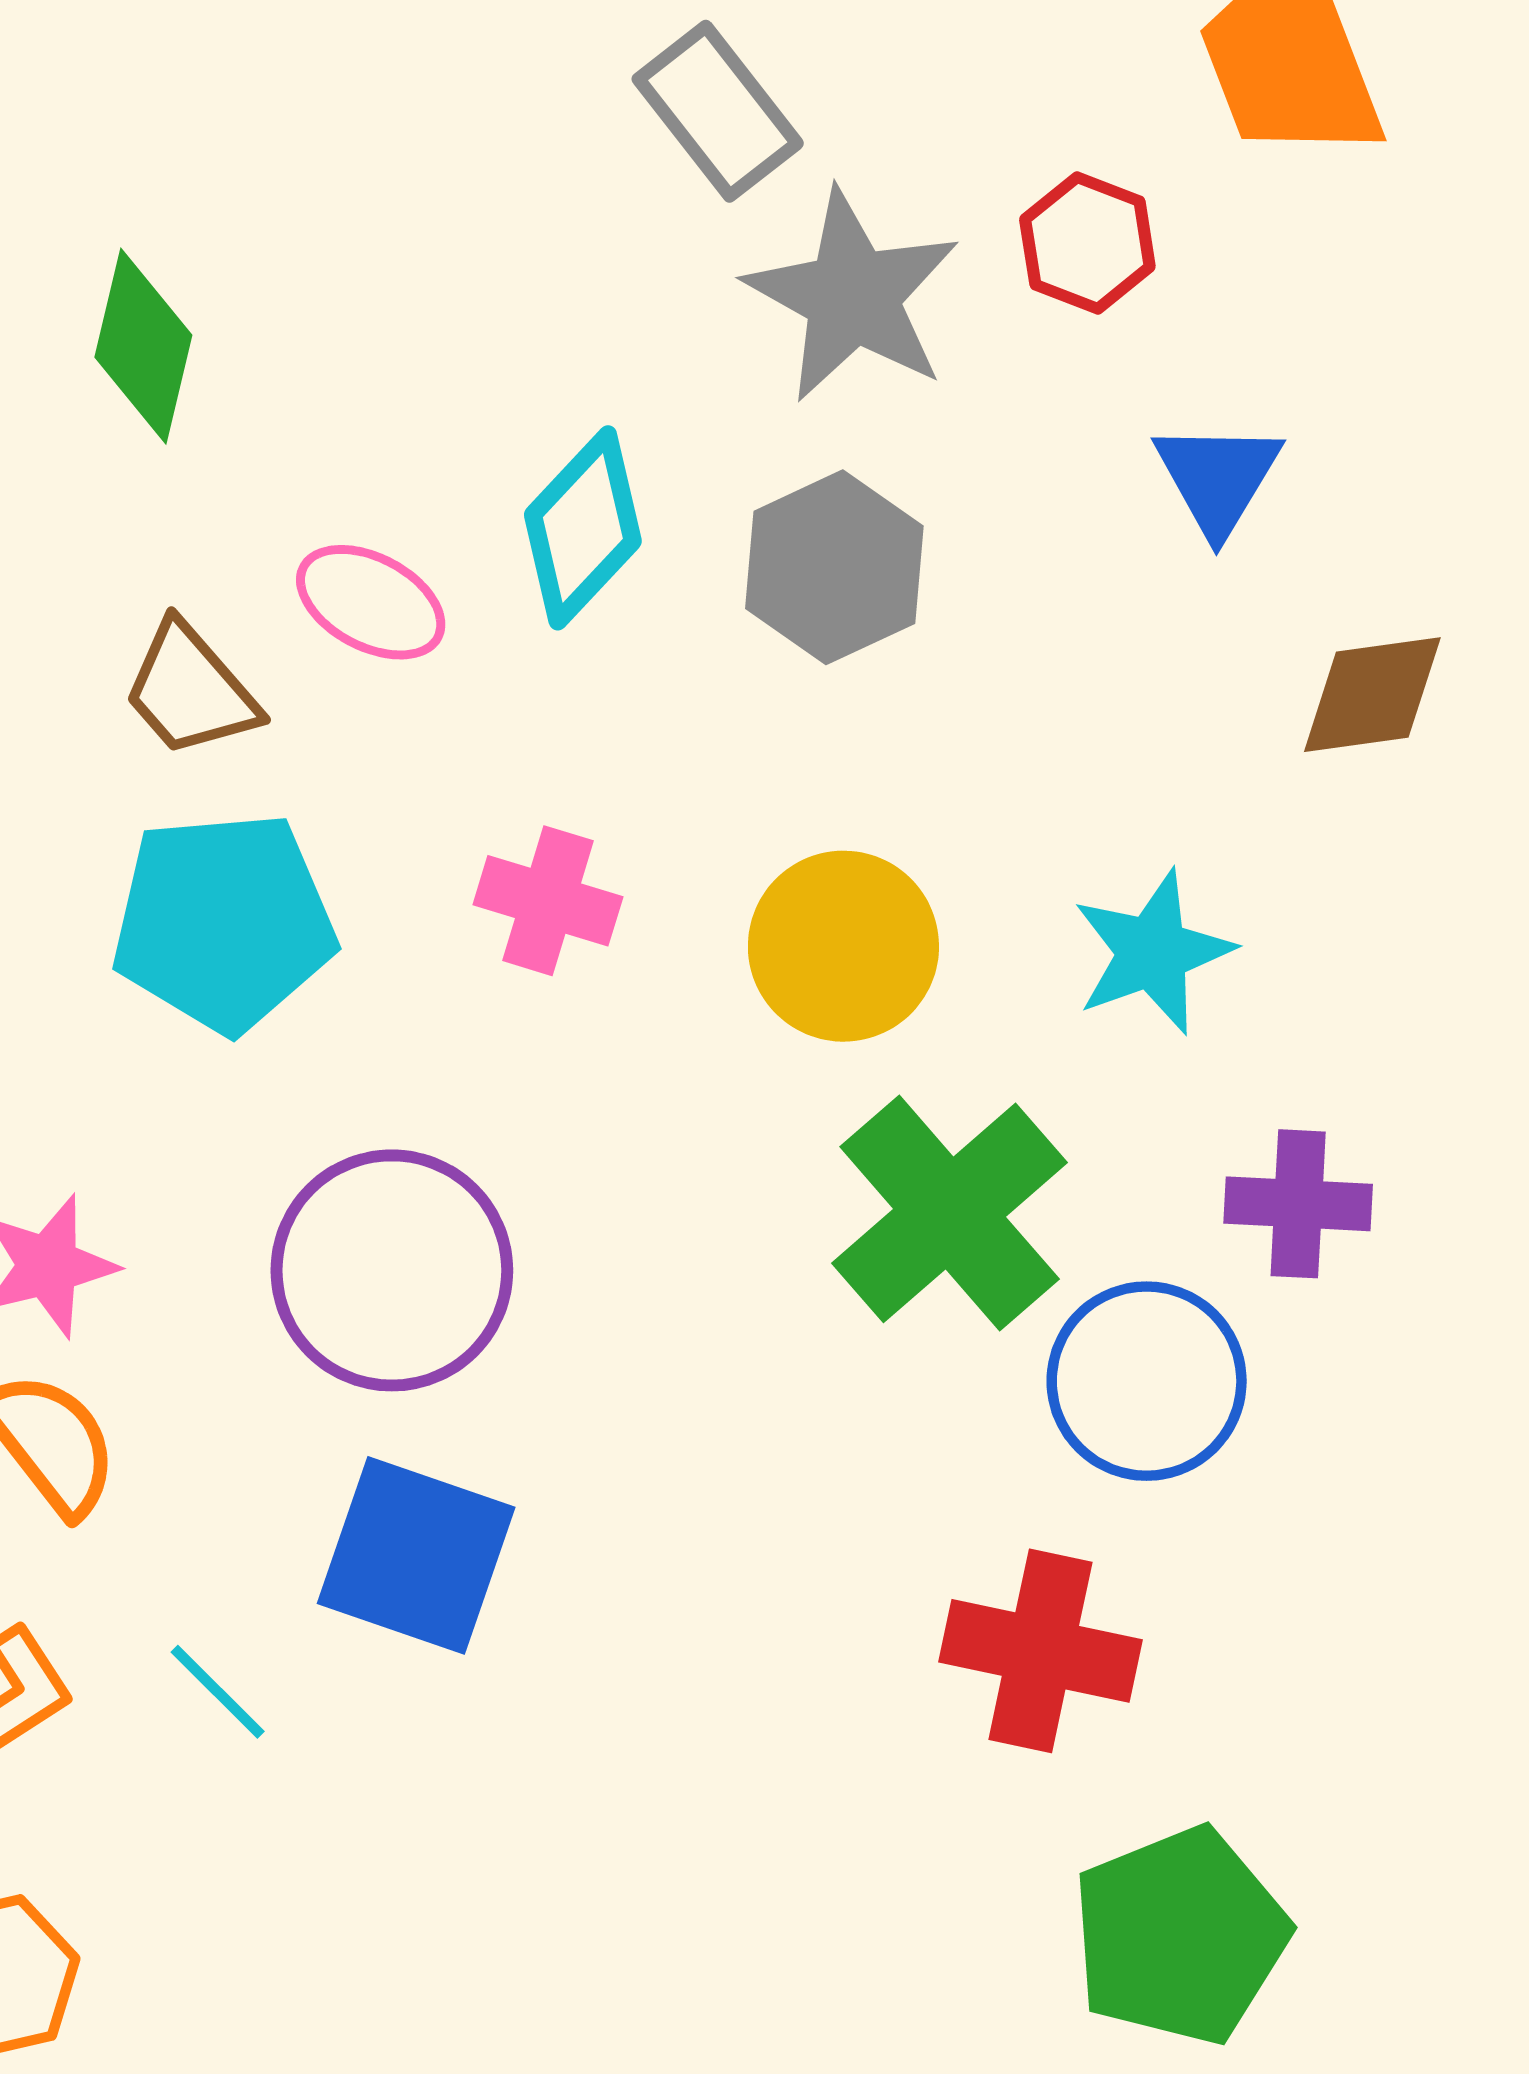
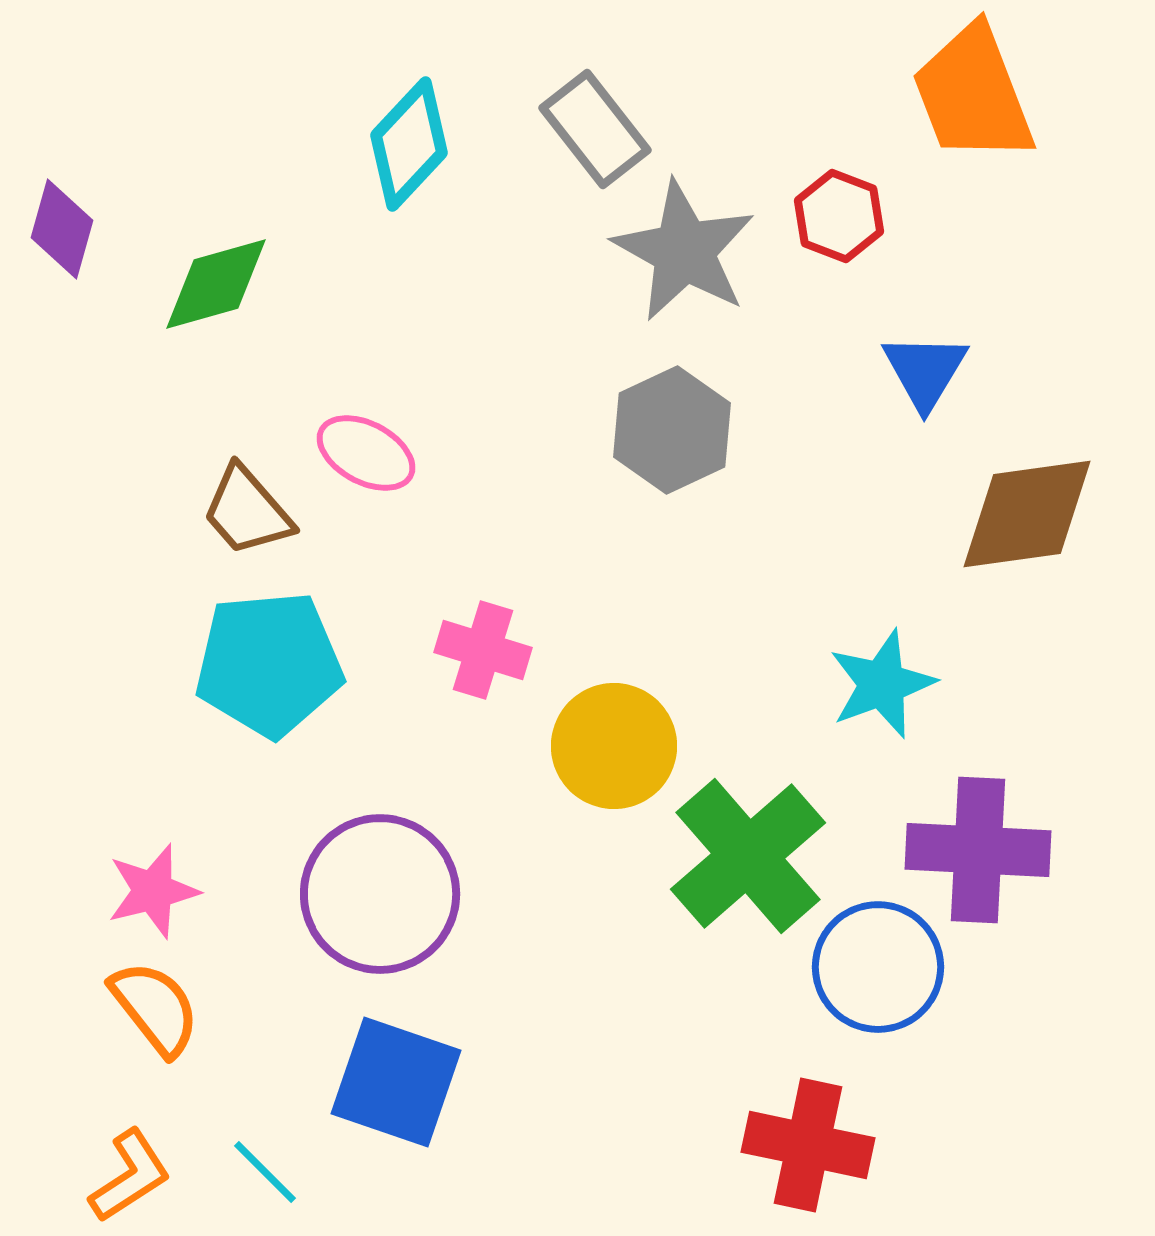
green diamond: (143, 346) -> (216, 284), turned 61
cyan diamond: (583, 528) -> (409, 144), moved
brown diamond: (1372, 695) -> (1027, 514), size x1.4
yellow circle: (843, 946) -> (614, 746), moved
purple cross: (1298, 1204) -> (978, 850), size x1.5

